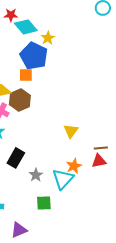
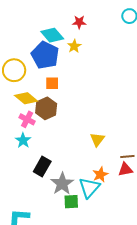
red star: (11, 15) -> (79, 22), moved
blue pentagon: (34, 56) -> (45, 55), moved
gray star: (36, 175) -> (62, 184), size x1.6
green square: (44, 203) -> (71, 202), moved

